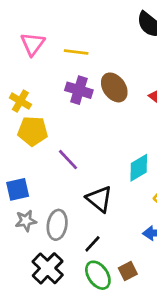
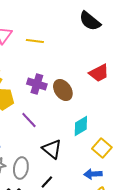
brown ellipse: (114, 87) -> (63, 90), moved
purple cross: (79, 90) -> (37, 84), moved

